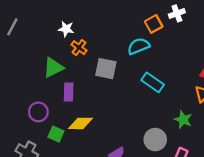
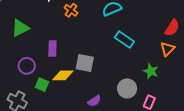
orange cross: (79, 48) -> (71, 10), moved
green triangle: (53, 68) -> (20, 28), moved
gray square: (106, 69) -> (85, 63), moved

